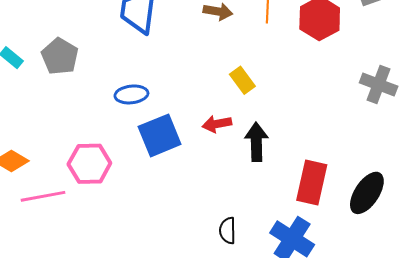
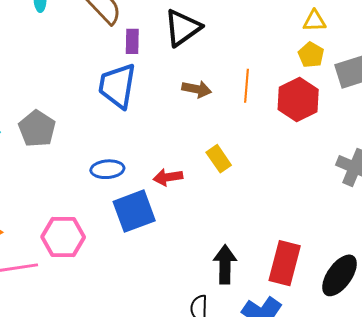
red arrow: (217, 124) -> (168, 177), moved
black arrow: (256, 142) -> (225, 264), moved

